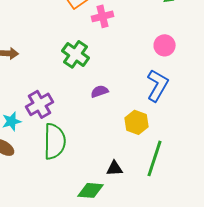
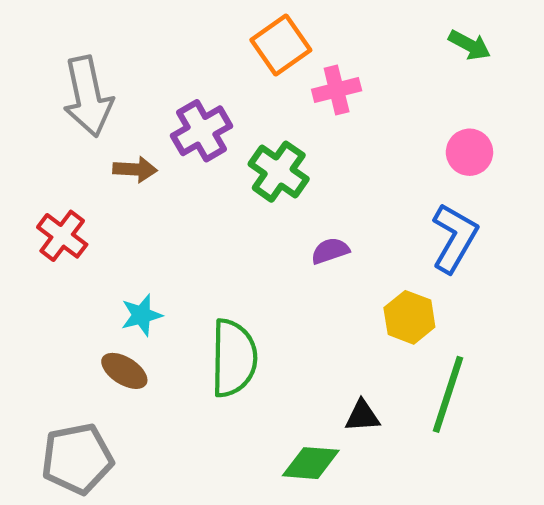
purple cross: (40, 104) -> (202, 131), moved

